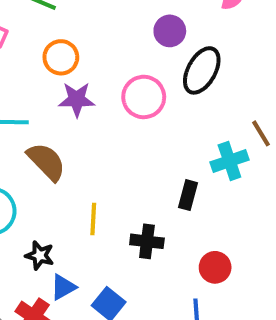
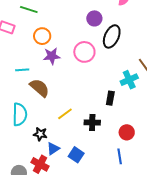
yellow line: (93, 219) -> (65, 114), turned 56

